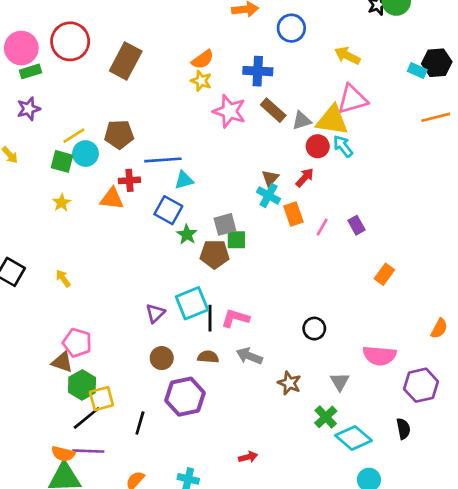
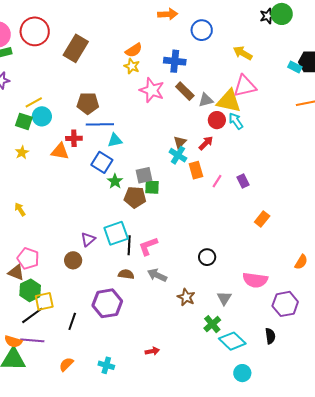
brown pentagon: (119, 134) -> (88, 103), moved
pink L-shape: (235, 318) -> (148, 246), turned -40
brown circle: (162, 358) -> (73, 260), moved

